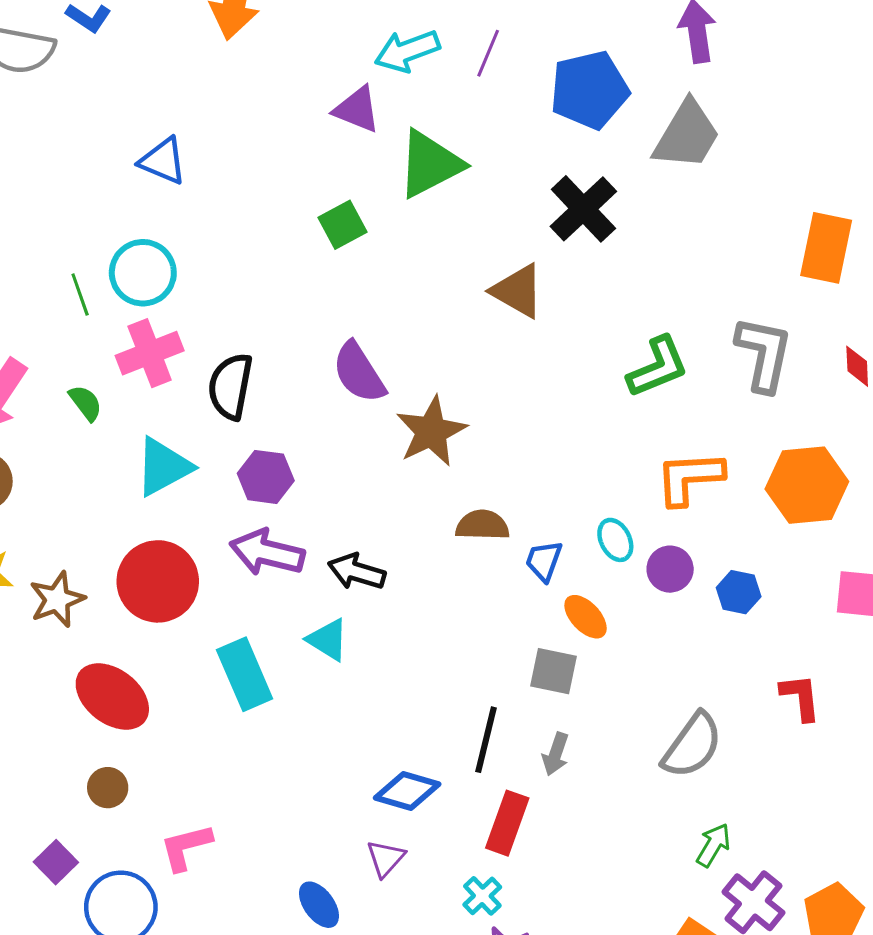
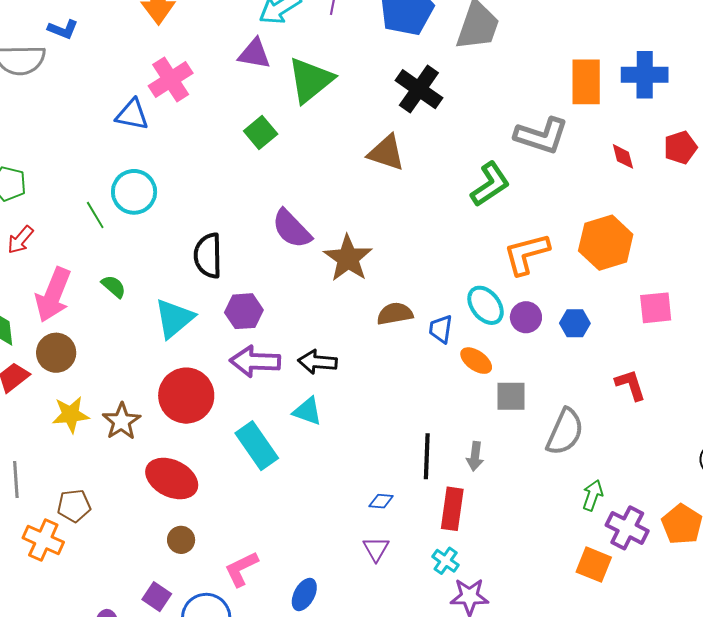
pink cross: (150, 353) -> (171, 79), moved
gray L-shape: (764, 354) -> (541, 136), moved, turned 108
cyan ellipse: (615, 540) -> (486, 305), size x1.4
gray square: (553, 671) -> (511, 396), moved
blue diamond: (407, 791) -> (381, 501), size x0.6
blue ellipse: (319, 905) -> (304, 594), moved, turned 76

